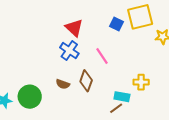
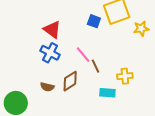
brown diamond: (86, 81) -> (70, 81), turned 45
brown line: (116, 108) -> (96, 66), moved, turned -72

